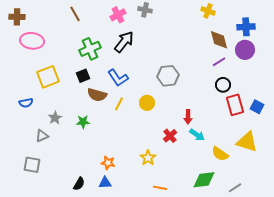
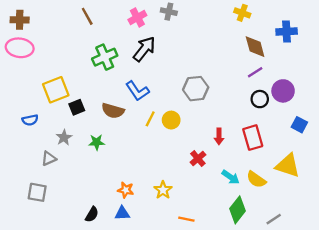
pink ellipse: (32, 41) -> (20, 48), moved
purple circle: (245, 50) -> (283, 91), moved
black square: (83, 76) -> (77, 107), moved
yellow line: (119, 104) -> (150, 119), moved
red rectangle: (235, 105) -> (253, 138), moved
cyan arrow: (197, 135) -> (231, 177), moved
yellow star: (148, 158) -> (163, 190), moved
green diamond: (204, 180) -> (238, 210), turned -45

